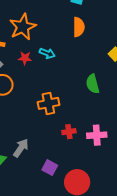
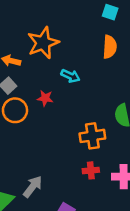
red star: (25, 58) -> (45, 98), moved
orange cross: (48, 103) -> (92, 136), moved

